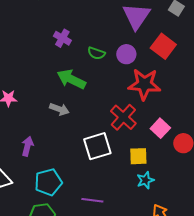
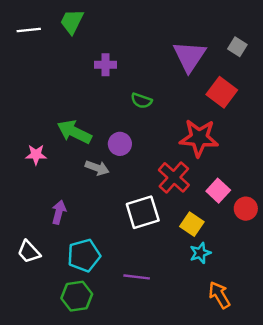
purple cross: (62, 38) -> (106, 65), moved, turned -30
purple circle: (126, 54) -> (120, 144), moved
green arrow: (71, 79) -> (74, 132), moved
yellow square: (138, 156) -> (192, 224), turned 36

